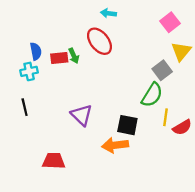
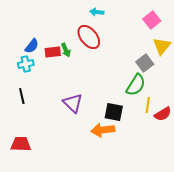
blue semicircle: (36, 51) -> (32, 46), turned 49
red trapezoid: (54, 161) -> (21, 144), moved

